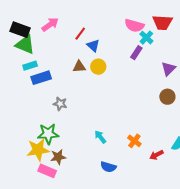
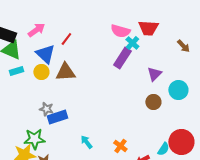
blue triangle: (93, 46) -> (45, 54), moved, size x1.5
purple rectangle: (136, 53) -> (122, 58), size x1.5
brown triangle: (79, 67) -> (65, 72), size x1.5
yellow circle: (98, 67) -> (41, 72), moved
blue rectangle: (41, 78) -> (57, 117), moved

